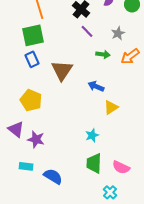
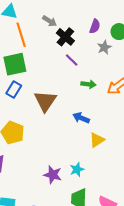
gray star: (118, 33) -> (104, 47), moved
blue rectangle: (32, 59) -> (14, 89), turned 56
purple star: (36, 139) -> (53, 175), moved

